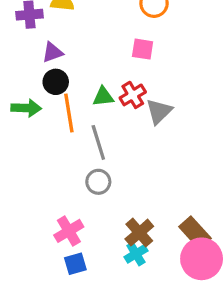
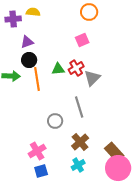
pink square: (143, 49) -> (82, 40), turned -32
gray line: (98, 142) -> (79, 107), moved
brown cross: (139, 233) -> (80, 142), moved

